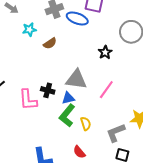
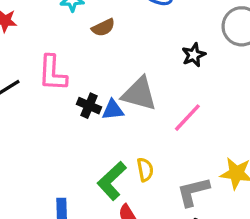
blue triangle: (68, 98) -> (113, 110), moved
pink L-shape: (28, 100) -> (53, 73), moved
green L-shape: (67, 116) -> (112, 181), moved

